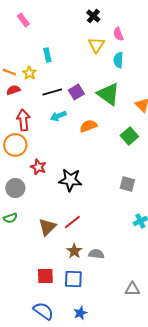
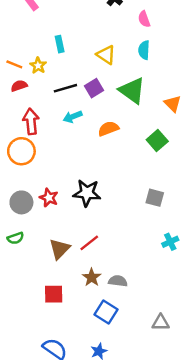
yellow triangle: (96, 45) -> (106, 55), moved, turned -30
red star: (38, 167) -> (49, 198), moved
red square: (45, 276) -> (54, 294), moved
blue square: (73, 279) -> (106, 312), moved, turned 30

